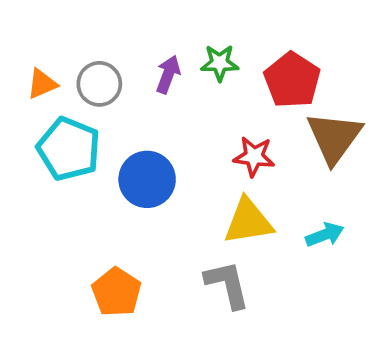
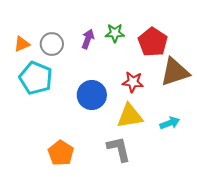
brown triangle: (334, 137) -> (175, 72), turned 36
blue circle: (147, 179) -> (92, 95), moved

